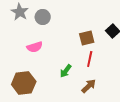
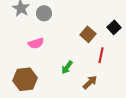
brown square: (87, 38) -> (88, 34), turned -35
red line: (90, 59) -> (101, 55), moved

